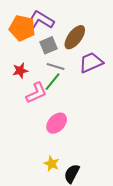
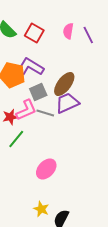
purple trapezoid: (91, 62) -> (67, 103), moved
green line: (53, 82) -> (16, 139), moved
pink L-shape: (36, 93) -> (26, 110), moved

